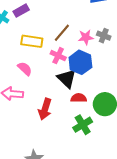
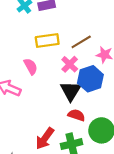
yellow rectangle: (32, 41) -> (47, 41), turned -35
red arrow: (45, 109) -> (45, 138), moved

